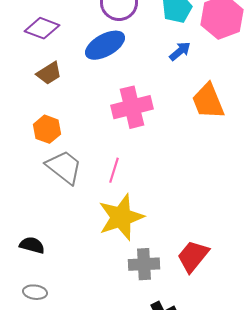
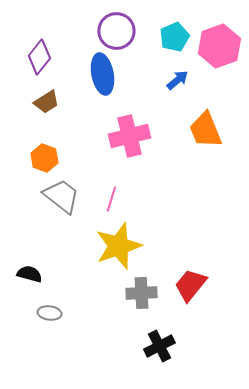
purple diamond: (42, 28) -> (39, 57), turned -72
blue ellipse: (105, 45) -> (102, 74), turned -72
gray ellipse: (35, 292) -> (49, 313), moved

